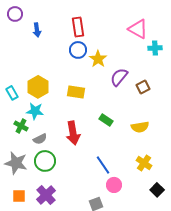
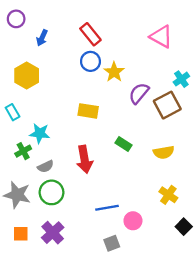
red rectangle: (78, 27) -> (90, 34), turned -30
blue arrow: (37, 30) -> (42, 38), turned 32
cyan cross: (155, 48) -> (181, 79), moved, turned -32
yellow hexagon: (38, 87) -> (27, 76), moved
brown square: (143, 87) -> (167, 105), size x1.6
green cross: (21, 126) -> (23, 151), turned 32
blue line: (103, 165) -> (107, 208), moved, turned -66

